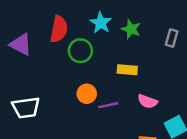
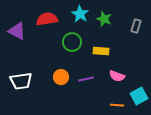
red semicircle: (59, 29) -> (47, 19), turned -110
green circle: (80, 51) -> (72, 42), moved
orange circle: (87, 94) -> (61, 77), moved

